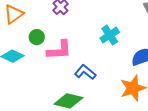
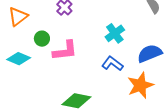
blue L-shape: (85, 72) -> (112, 64), moved

